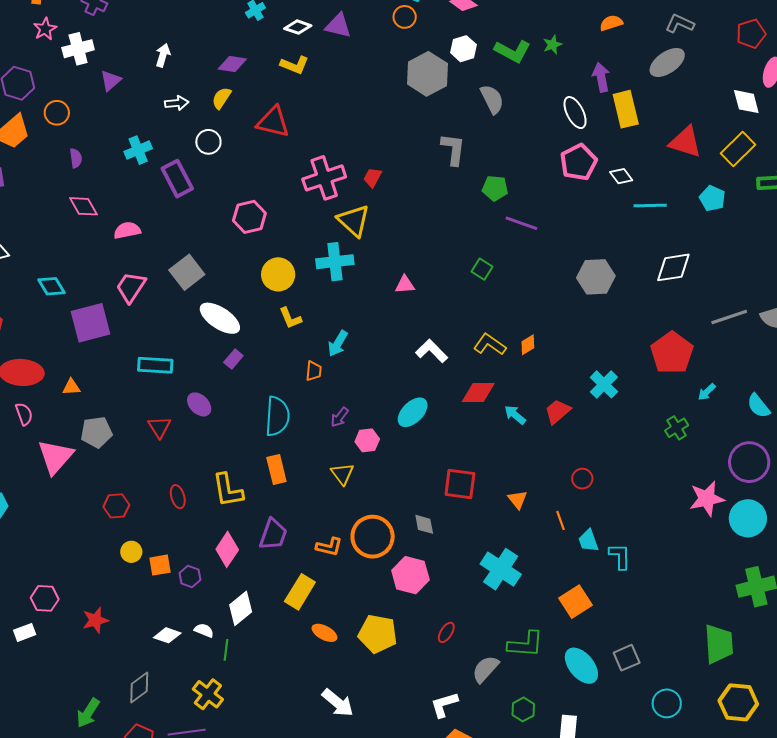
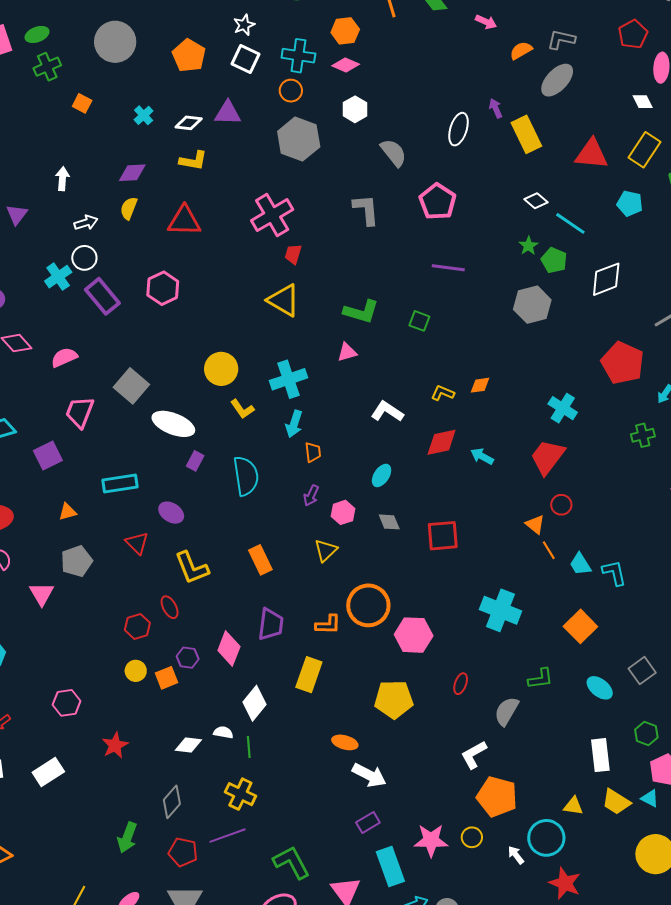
orange semicircle: (611, 23) -> (521, 51), moved
green star: (552, 45) -> (528, 246), moved
green L-shape: (512, 51) -> (361, 312), moved
gray hexagon: (427, 74) -> (299, 139), moved
purple arrow: (601, 77) -> (496, 108), size x0.7
white diamond: (746, 102) -> (643, 102), size x0.7
white ellipse: (575, 113) -> (458, 129), moved, turned 56
white circle: (208, 142) -> (84, 258), moved
pink pentagon: (579, 162) -> (438, 202), moved
pink cross: (324, 178) -> (272, 215), moved
green pentagon: (495, 188) -> (554, 260), moved, turned 30
cyan line: (650, 205) -> (570, 223), turned 48
pink hexagon: (249, 217) -> (163, 288), moved
cyan cross: (335, 262) -> (289, 379), moved
purple square: (91, 323) -> (48, 456), size x0.7
yellow L-shape: (490, 344) -> (443, 393), size x0.7
orange diamond: (528, 345) -> (480, 385), turned 35
orange trapezoid: (314, 371) -> (313, 452), moved
orange triangle: (71, 387) -> (68, 512), moved
red trapezoid: (558, 411) -> (547, 457), moved, size x1.4
cyan ellipse: (413, 412) -> (382, 475), size x0.7
cyan semicircle: (277, 416) -> (246, 476), moved
green cross: (677, 428) -> (643, 435), turned 30
pink triangle: (55, 457) -> (42, 594), size x0.7
yellow triangle: (342, 474) -> (326, 550), turned 35
yellow L-shape: (228, 490) -> (192, 568), moved
orange triangle: (518, 500) -> (535, 524), moved
red hexagon: (116, 506) -> (137, 626), moved
gray diamond: (424, 524) -> (389, 522), moved
purple hexagon: (190, 576) -> (188, 658), moved
pink hexagon: (45, 598) -> (67, 703), moved
white rectangle: (25, 632) -> (48, 772), size x1.4
orange ellipse: (324, 633) -> (345, 742), moved
green L-shape: (525, 644) -> (540, 679), size x0.7
cyan ellipse: (581, 666) -> (600, 688), size x0.7
green hexagon: (523, 709) -> (646, 733), moved

